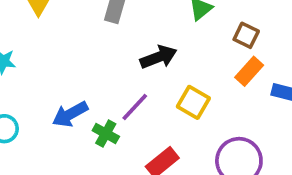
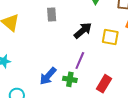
yellow square: (193, 102) -> (110, 37), moved

